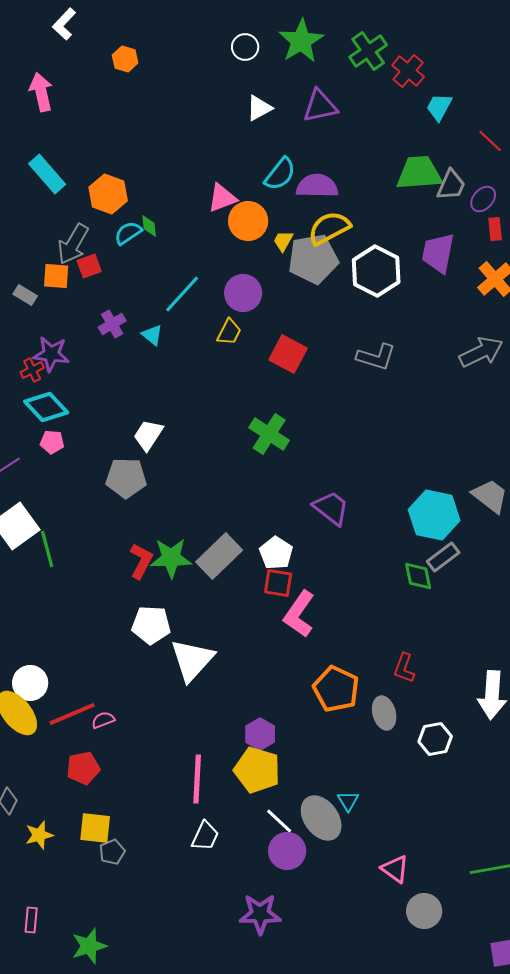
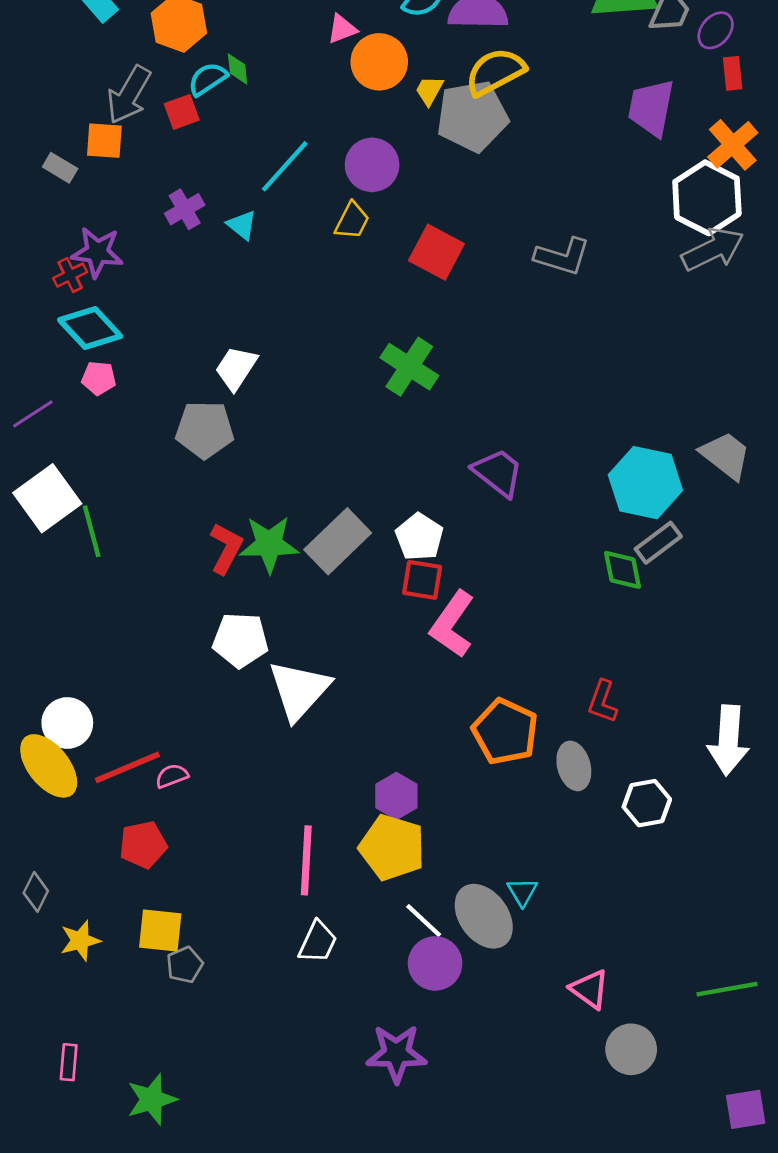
pink triangle: (222, 198) -> (342, 29), size x0.7
red square: (89, 266) -> (182, 112), moved
white hexagon: (376, 271) -> (707, 198), moved

